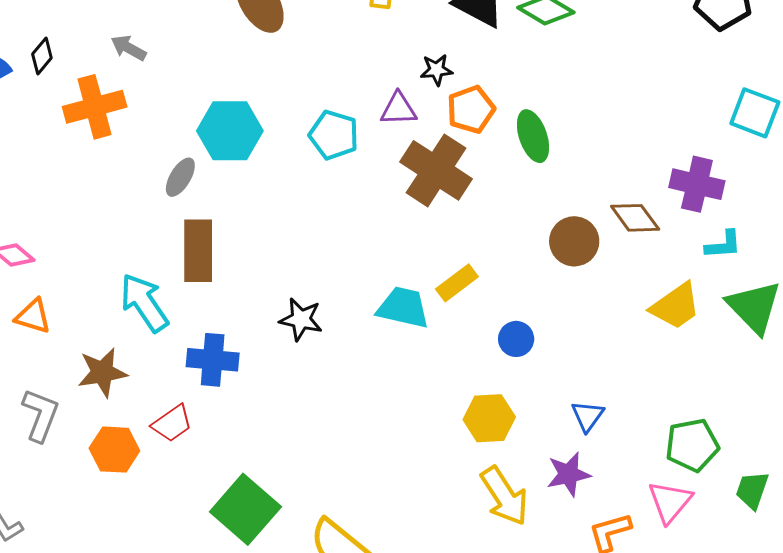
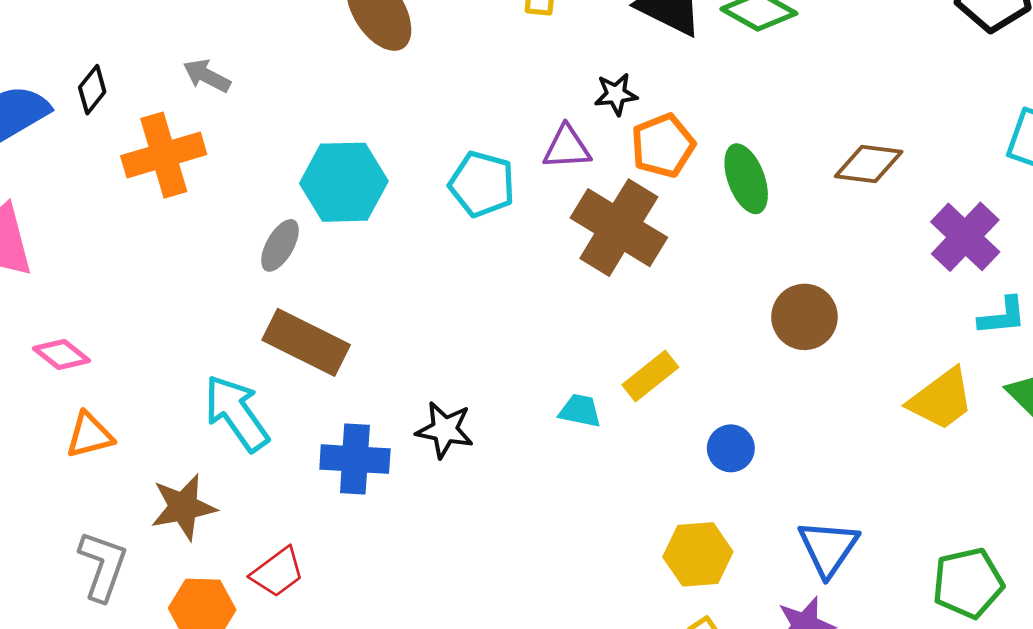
purple cross: (697, 184) -> (965, 237), turned 32
brown diamond: (635, 218) -> (869, 164), moved, turned -45
brown rectangle: (198, 251) -> (306, 342), turned -62
cyan trapezoid: (403, 308) -> (580, 411), size x0.6
orange triangle: (33, 316) -> (90, 435), turned -30
blue cross: (213, 360) -> (355, 459), moved
blue triangle: (588, 416) -> (828, 548), size x1.4

